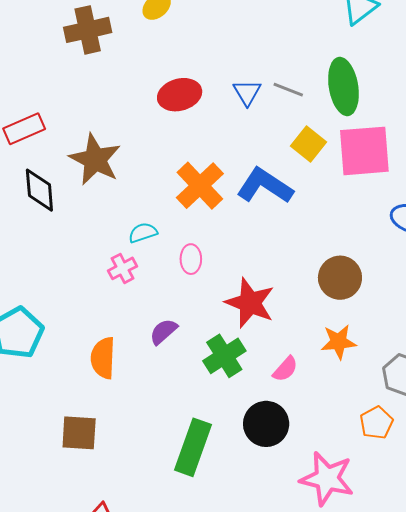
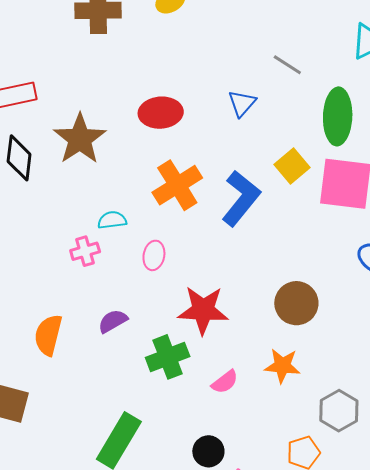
gray line: (288, 90) -> (287, 65), moved
red ellipse: (180, 95) -> (161, 113), moved
blue L-shape: (265, 186) -> (241, 198), turned 84
red star: (250, 303) -> (203, 310), turned -30
black circle: (266, 424) -> (208, 451), moved, size x0.7

